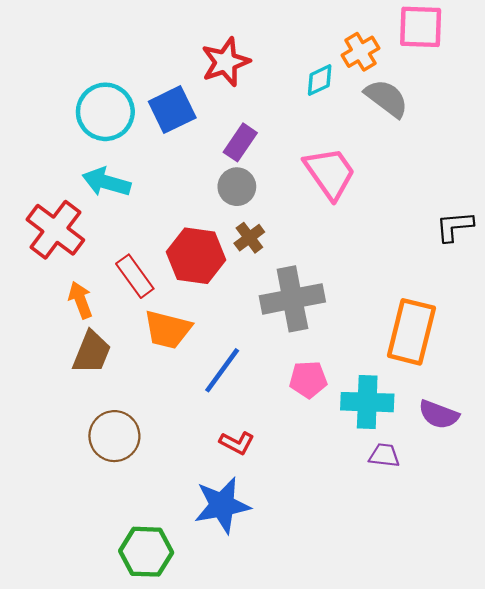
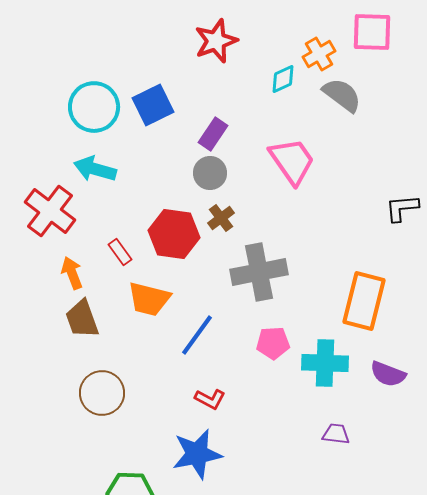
red star: (226, 62) -> (216, 41), moved
red rectangle: (135, 276) -> (120, 252), size x0.7
brown trapezoid: (92, 352) -> (82, 319), turned 138
purple trapezoid: (384, 455) -> (336, 434), moved

